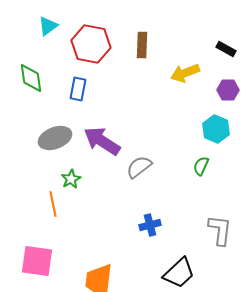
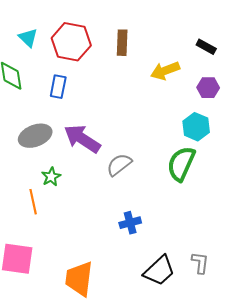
cyan triangle: (48, 26) -> (28, 38), moved, turned -40
green semicircle: (201, 166) -> (181, 164), size x1.8
gray L-shape: (220, 230) -> (200, 263), moved, size x0.7

